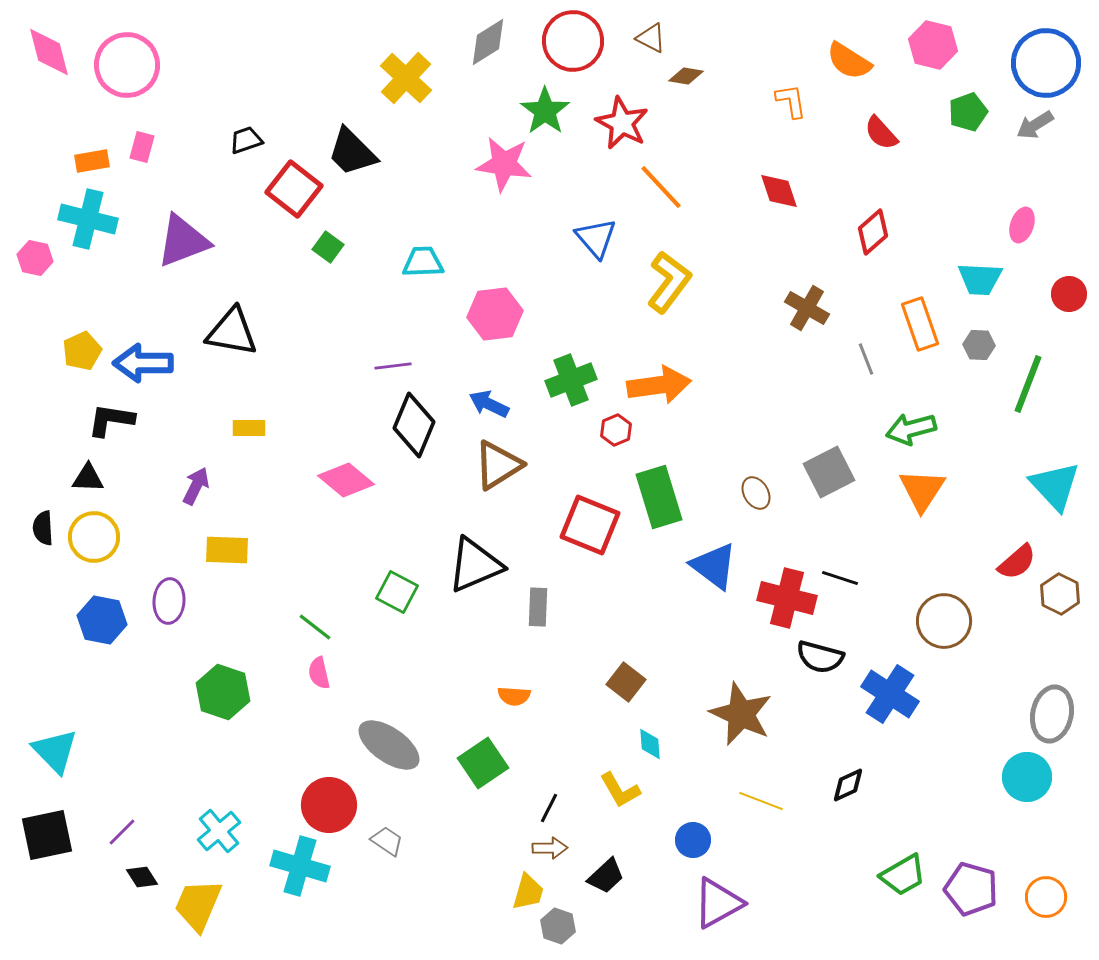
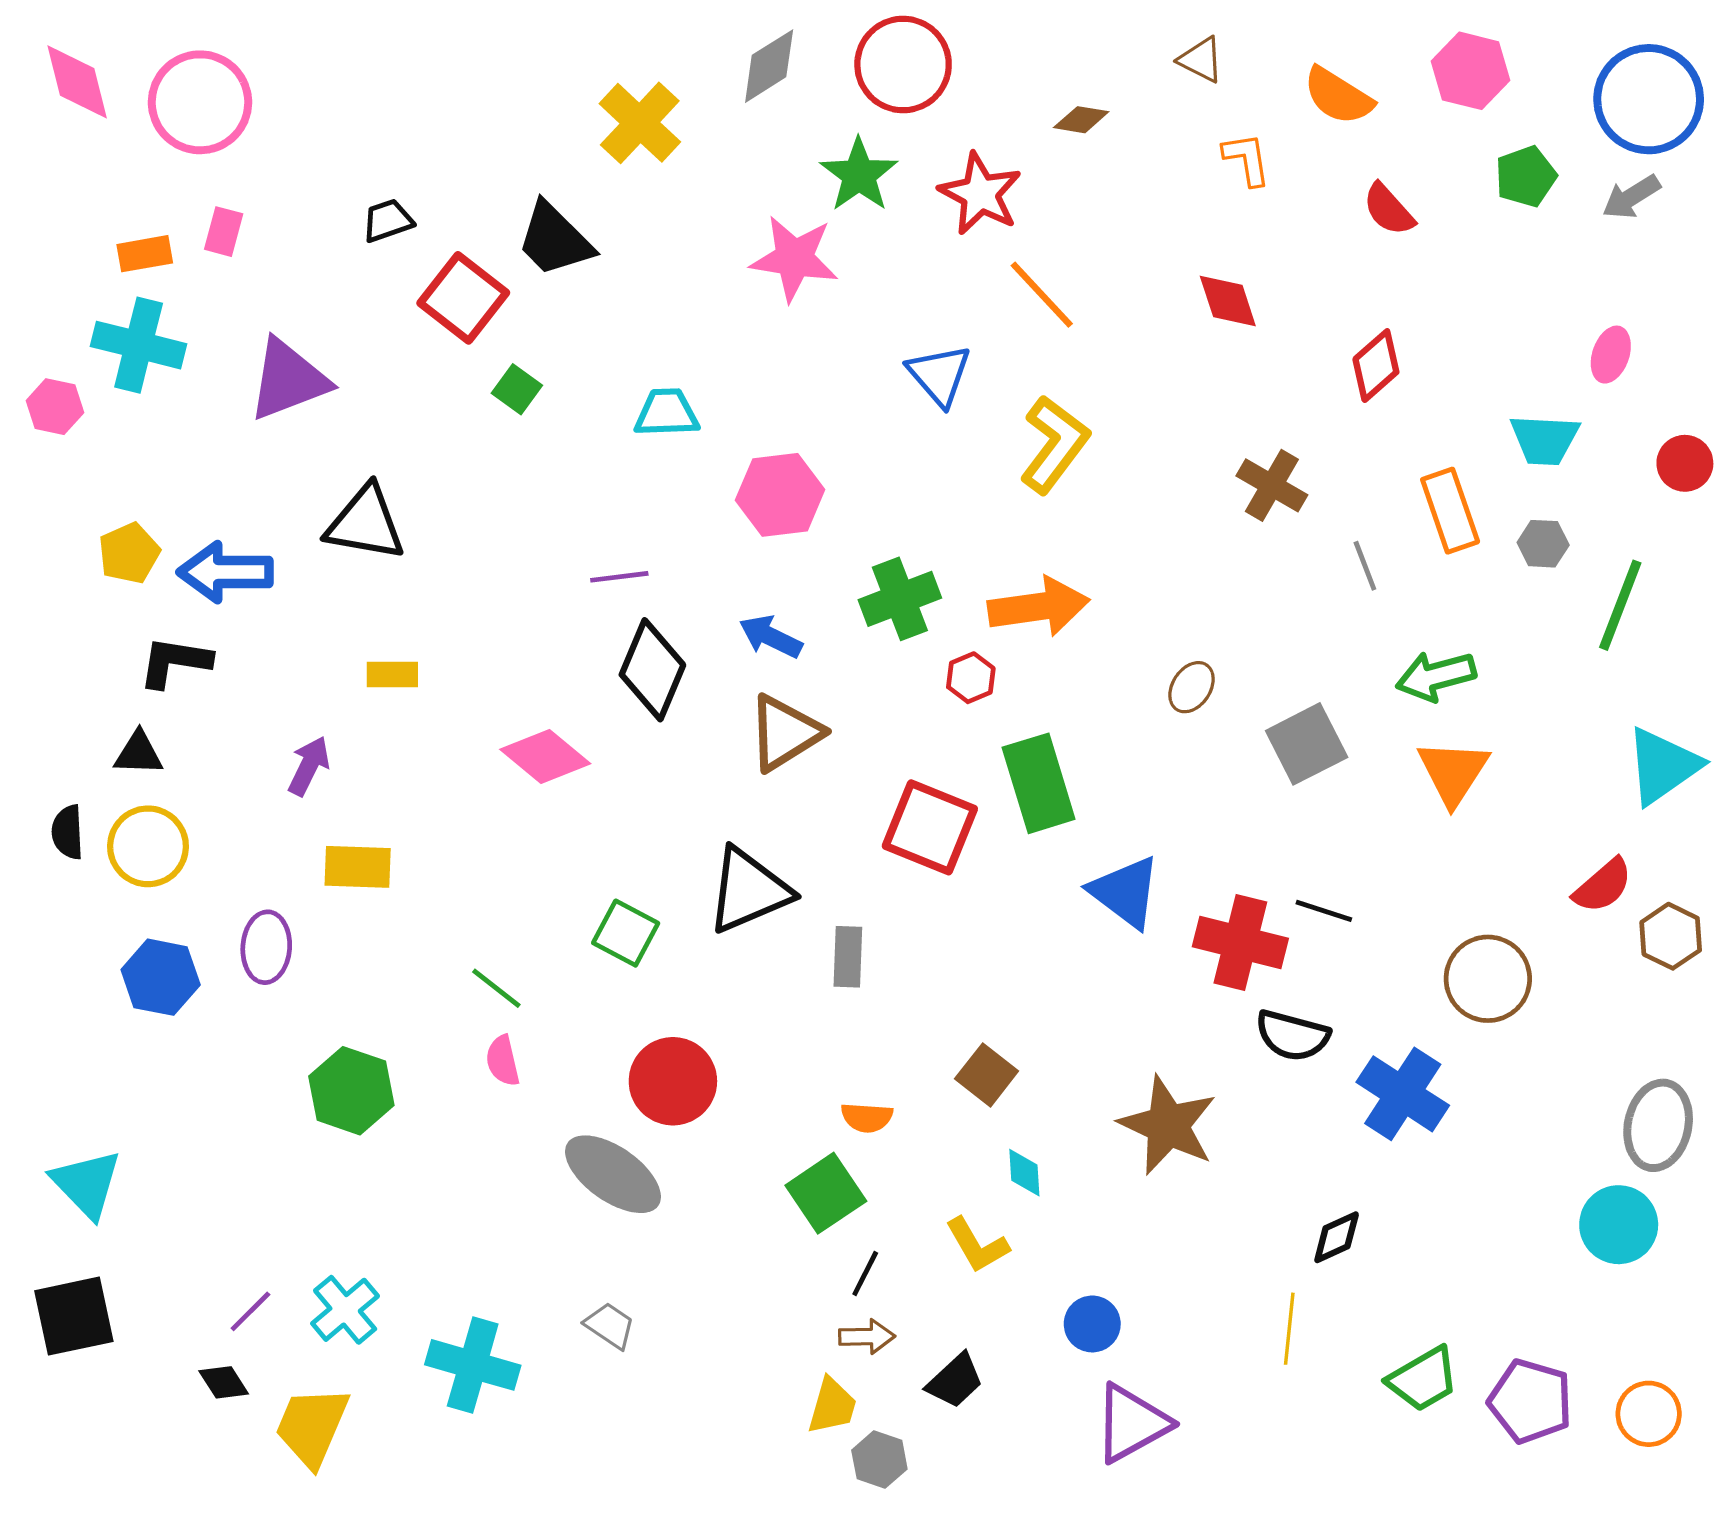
brown triangle: (651, 38) -> (1201, 60), moved
cyan triangle: (1055, 486) -> (1663, 766), turned 38
brown ellipse: (756, 493) -> (1192, 687), moved, turned 64
orange semicircle: (514, 696) -> (867, 1117), moved
green square: (483, 763) -> (826, 1193), moved
yellow line: (761, 801) -> (1289, 1329), moved, turned 75
red circle: (329, 805) -> (673, 1081), moved
purple line: (122, 832) -> (250, 1311), moved

